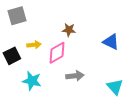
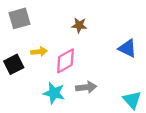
brown star: (69, 30) -> (79, 25), moved
cyan star: (32, 81) -> (54, 93), moved

